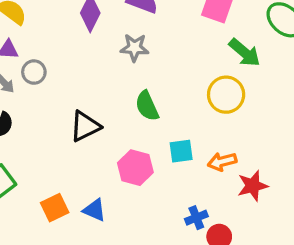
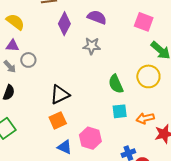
green semicircle: (147, 106) -> (116, 84), moved
pink hexagon: (135, 168) -> (90, 138), moved
orange square: (55, 208) -> (58, 120), moved

